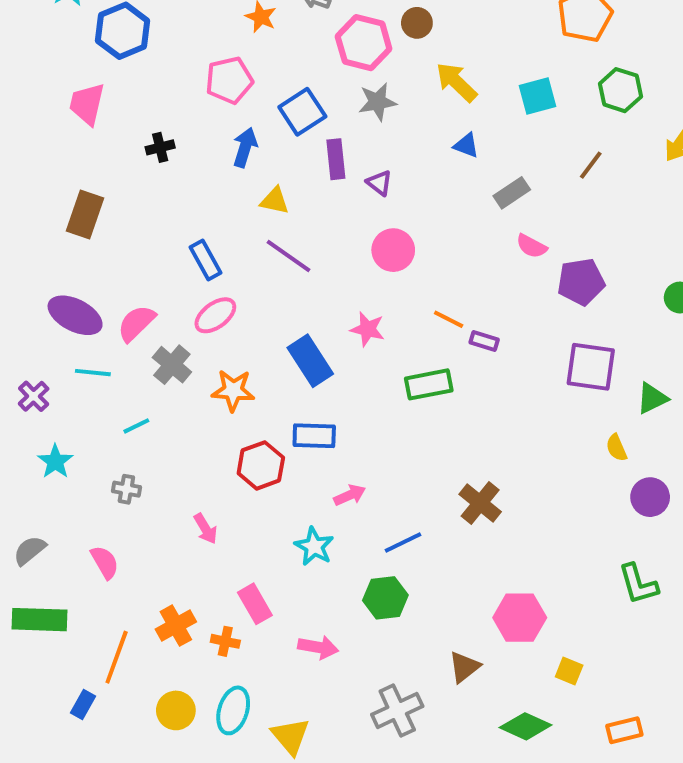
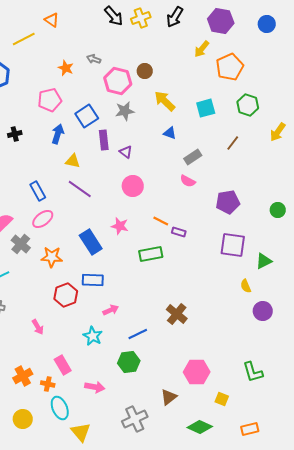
pink semicircle: (532, 246) -> (188, 181), moved
green L-shape: (638, 584) -> (253, 372), moved
cyan ellipse: (233, 710) -> (60, 408), moved, turned -40

